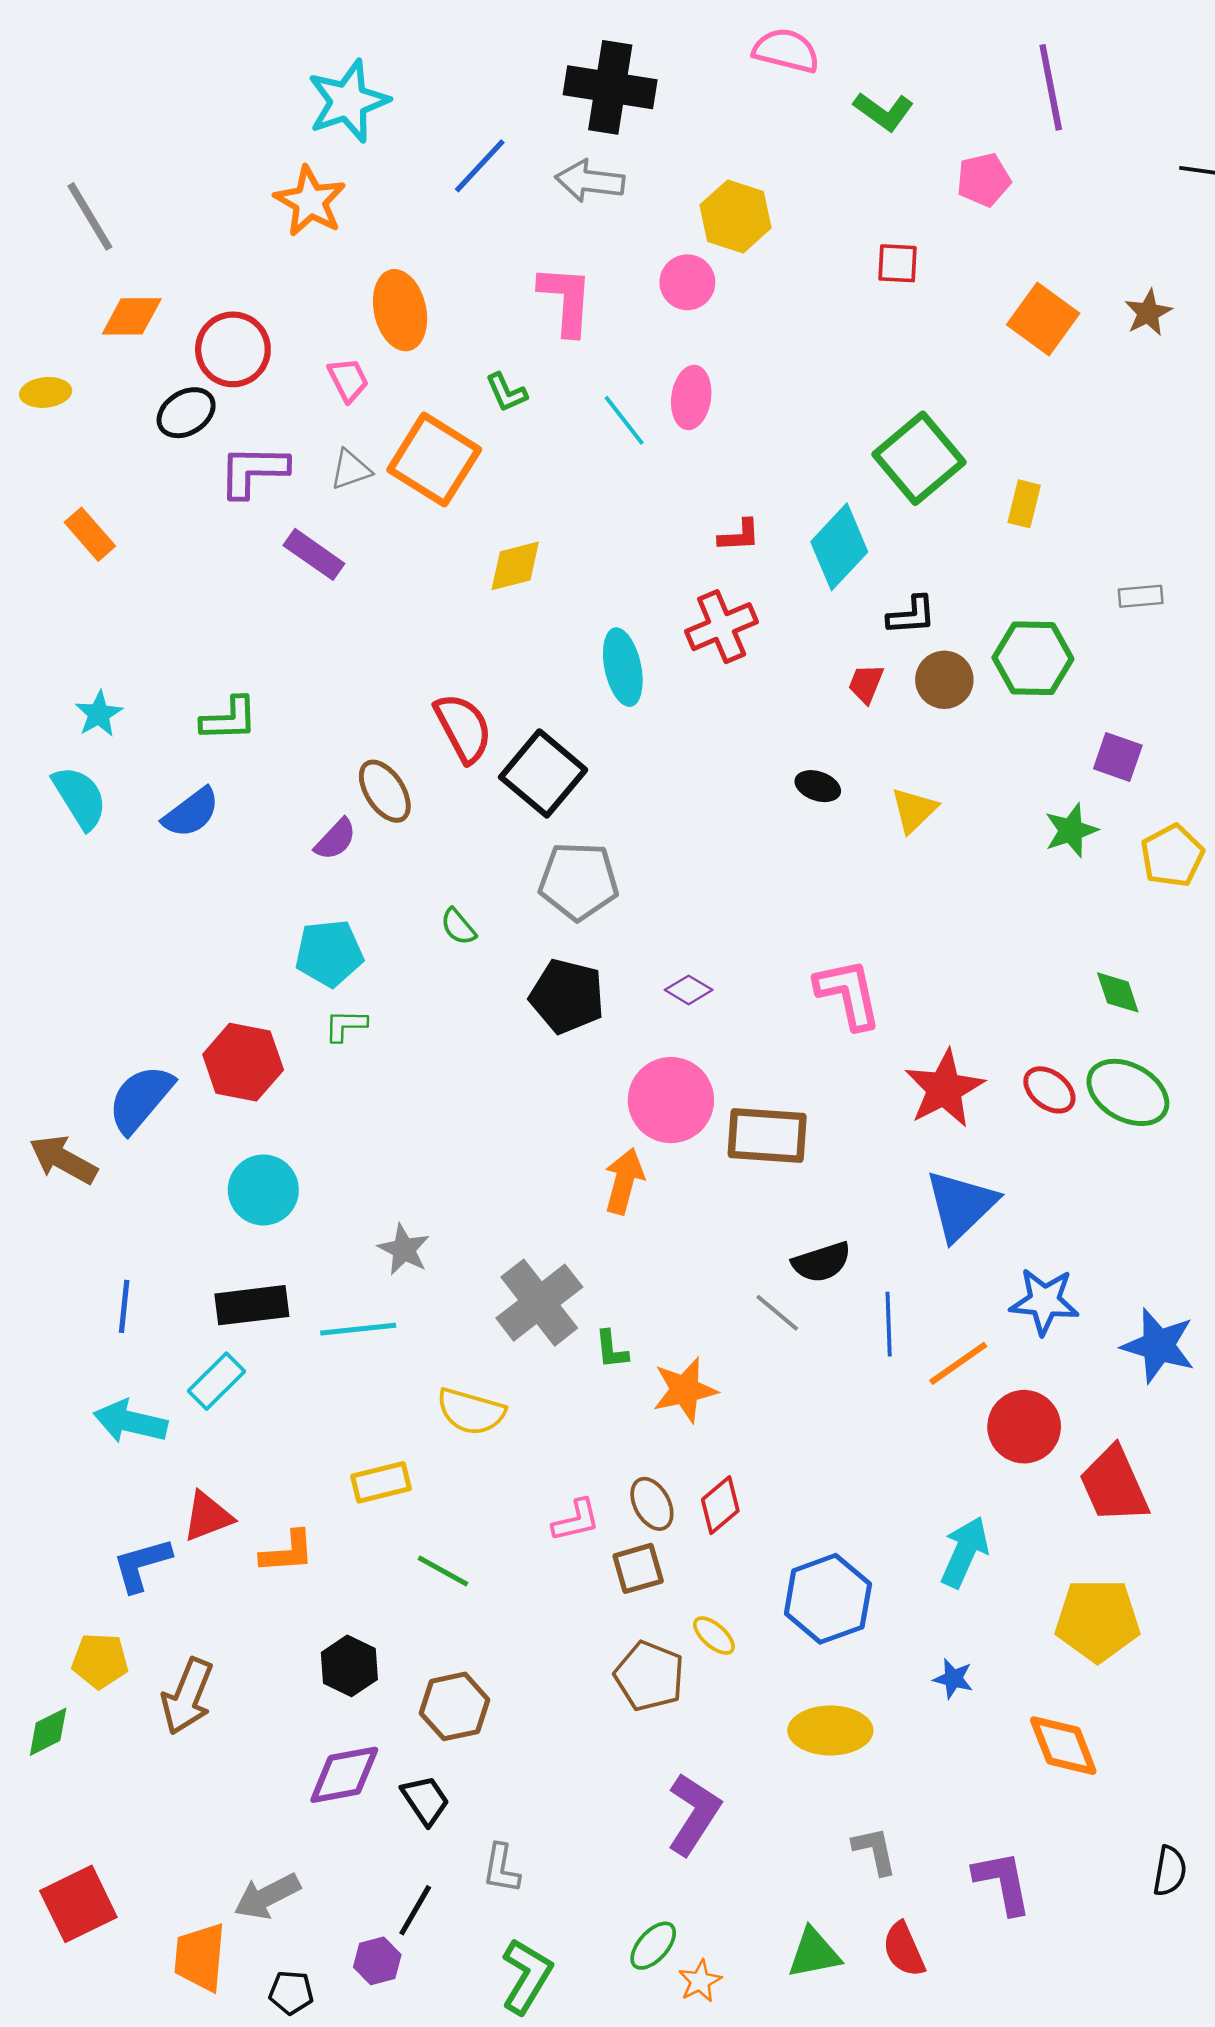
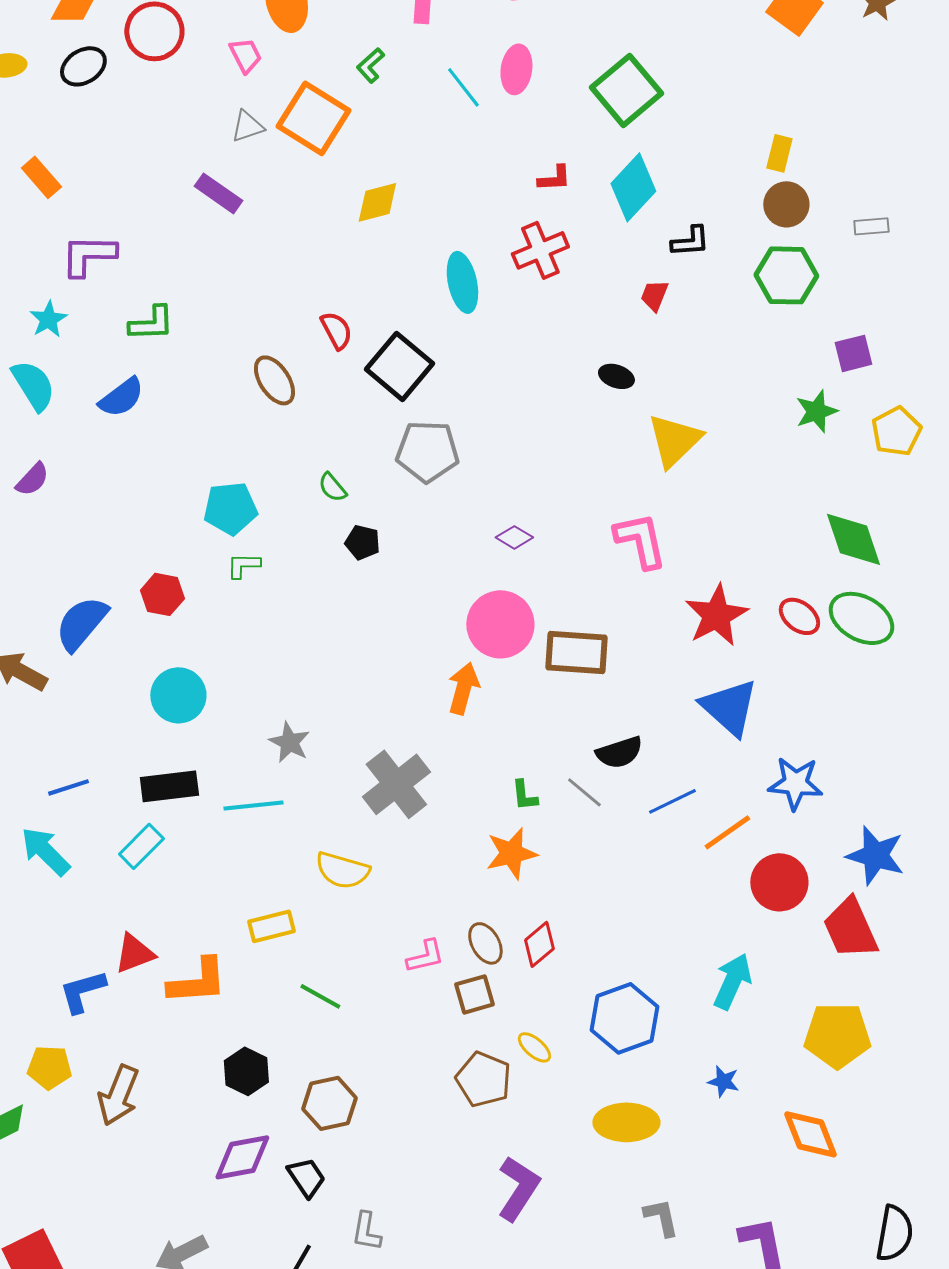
green L-shape: (506, 392) -> (370, 65), turned 72
black ellipse: (186, 413) -> (83, 66), moved
green square: (919, 458) -> (626, 90), moved
purple L-shape: (253, 471) -> (88, 255), moved
brown circle: (944, 680) -> (786, 204), moved
red semicircle: (463, 728) -> (336, 330), size x0.7
purple square: (1118, 757) -> (853, 353), turned -33
yellow triangle: (914, 810) -> (674, 440), moved, size x1.5
purple semicircle: (335, 839) -> (32, 479), moved
green diamond: (1118, 992) -> (853, 539), size x1.6
black pentagon: (567, 996) -> (362, 542), moved, size x0.6
red hexagon: (243, 1062) -> (162, 594), size x0.7
blue triangle: (961, 1205) -> (729, 707), turned -34
blue line: (124, 1306) -> (68, 787), turned 66
blue line: (889, 1324) -> (672, 801), turned 66
blue star: (1158, 1346) -> (875, 855), moved
green L-shape: (611, 1349) -> (524, 795), moved
cyan arrow: (130, 1422) -> (45, 851), moved, turned 32
orange L-shape: (287, 1552) -> (197, 981), size x1.4
black semicircle: (1170, 1871) -> (894, 1233), size x1.4

